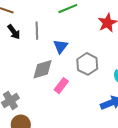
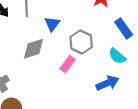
pink rectangle: (61, 86) -> (68, 64), moved

